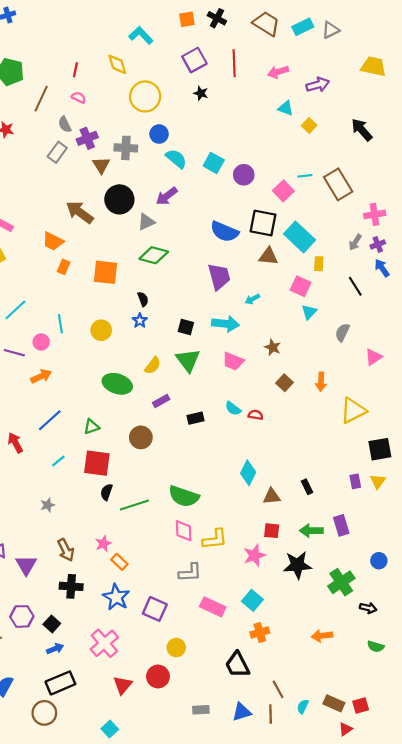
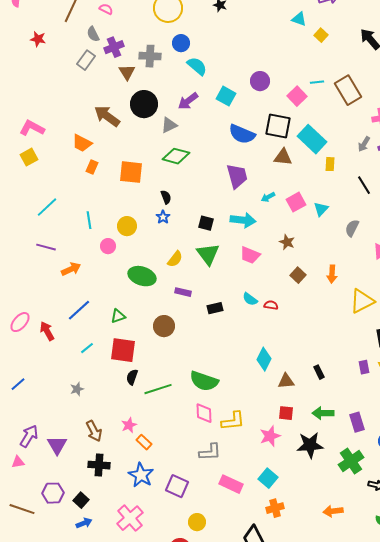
cyan square: (214, 163) -> (226, 96), moved
pink square: (301, 286) -> (296, 202), moved, turned 36
pink circle: (41, 342) -> (108, 246), moved
purple rectangle: (161, 401) -> (183, 292), turned 42
purple rectangle: (341, 525) -> (357, 422), moved

